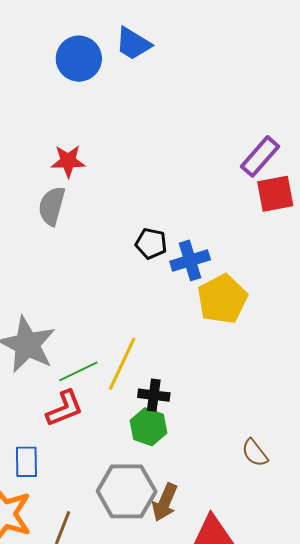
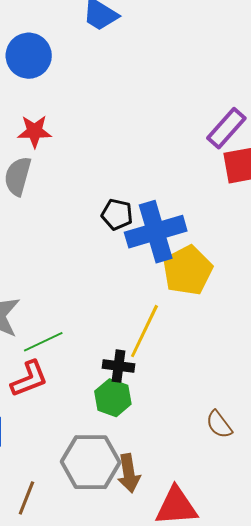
blue circle: (79, 59) -> (29, 56), moved
blue cross: (190, 260) -> (156, 232), size x1.5
yellow line: (122, 364) -> (144, 331), moved
brown arrow: (165, 502) -> (129, 473), turned -33

